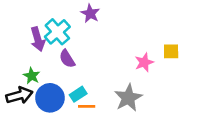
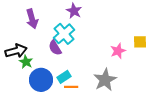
cyan cross: (57, 32) -> (64, 34), moved
purple arrow: (38, 39) -> (32, 19), moved
black arrow: (19, 95) -> (16, 51), moved

